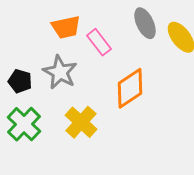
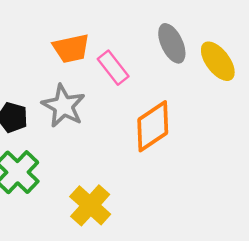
yellow cross: (81, 122) -> (90, 205), moved

